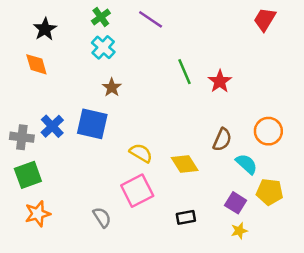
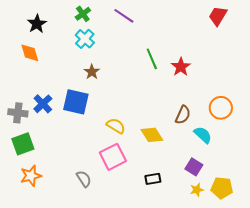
yellow pentagon: (270, 192) -> (222, 188), moved

